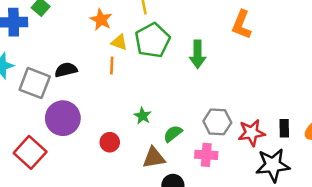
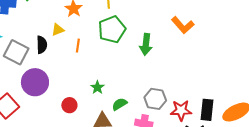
orange L-shape: (241, 25) -> (183, 25), turned -70
yellow triangle: (119, 42) -> (58, 30), moved, turned -48
black semicircle: (66, 70) -> (42, 45), turned 96
black rectangle: (284, 128) -> (207, 110), size x1.5

